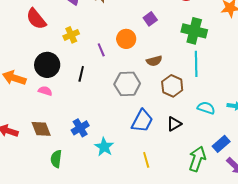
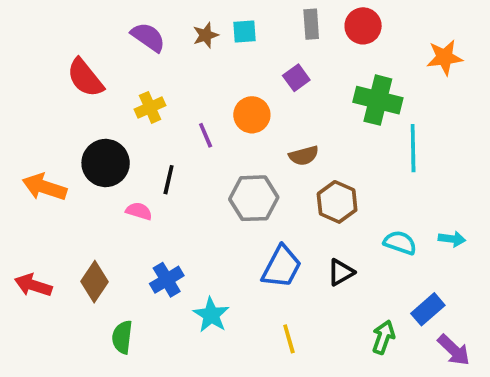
cyan line: (196, 64) -> (413, 148), moved
pink semicircle: (45, 91) -> (139, 211), moved
brown diamond: (41, 129) -> (94, 282), turned 55
green arrow: (197, 159) -> (383, 337), size x0.7

